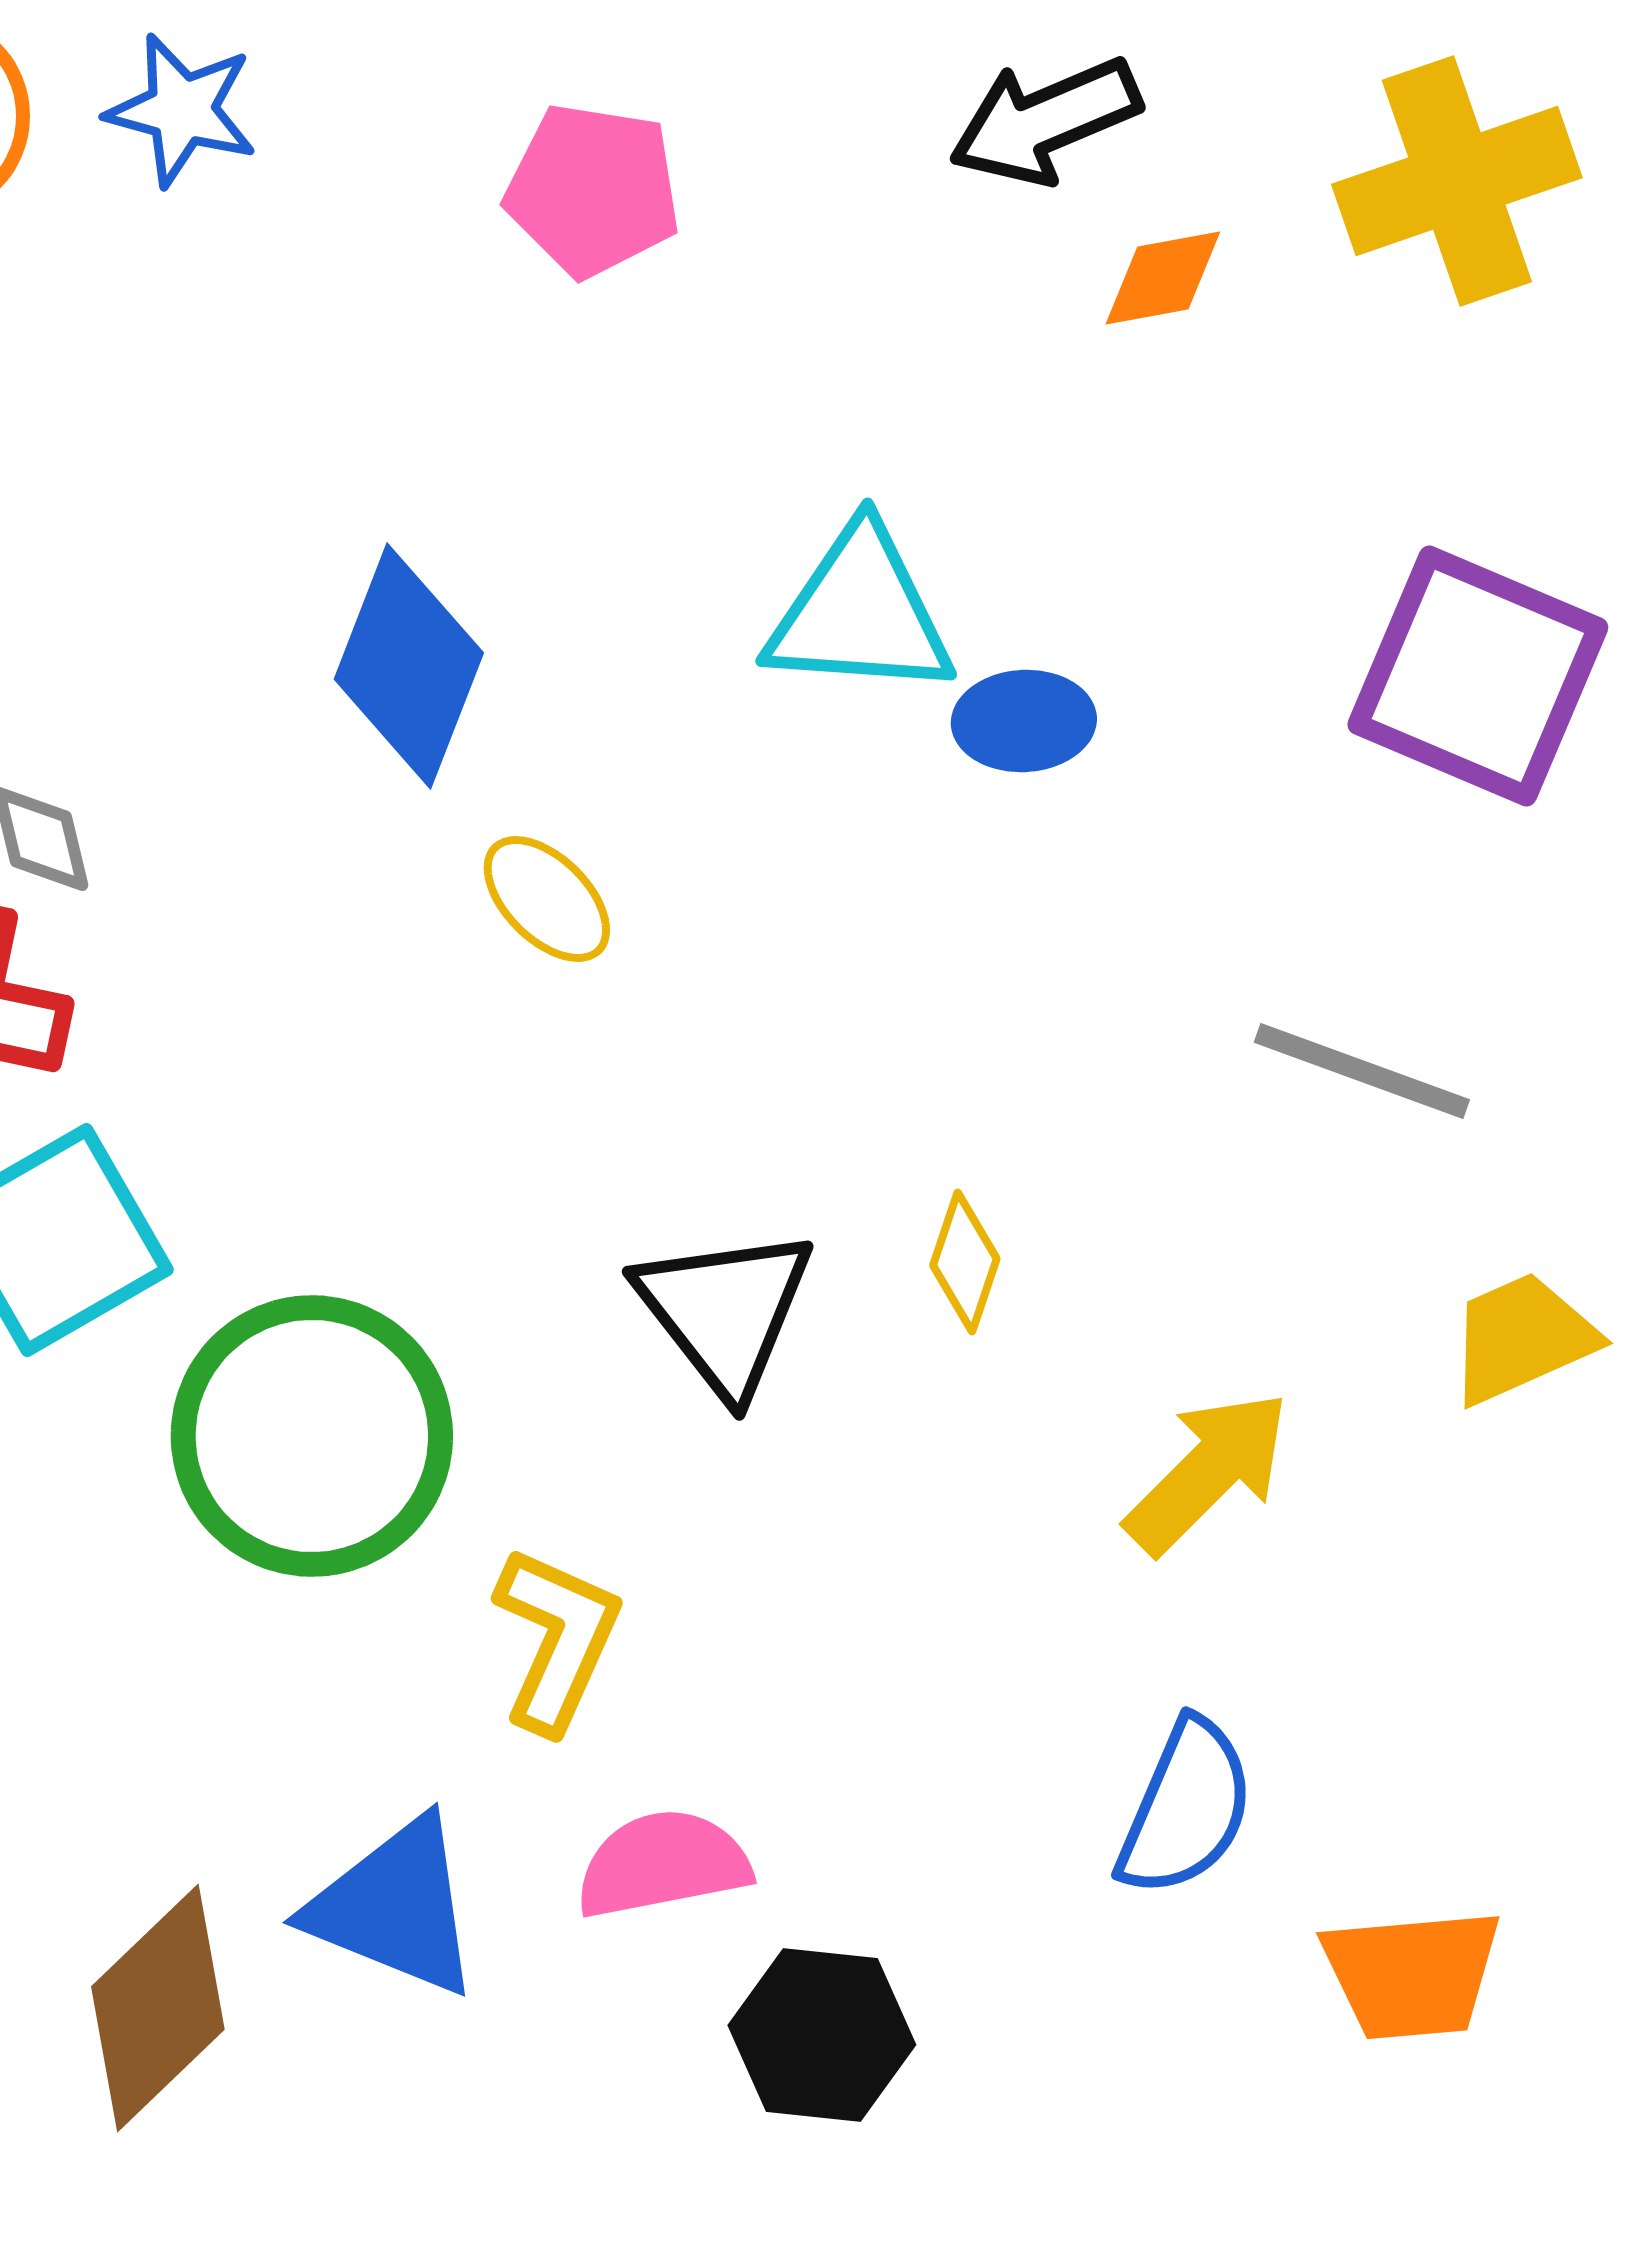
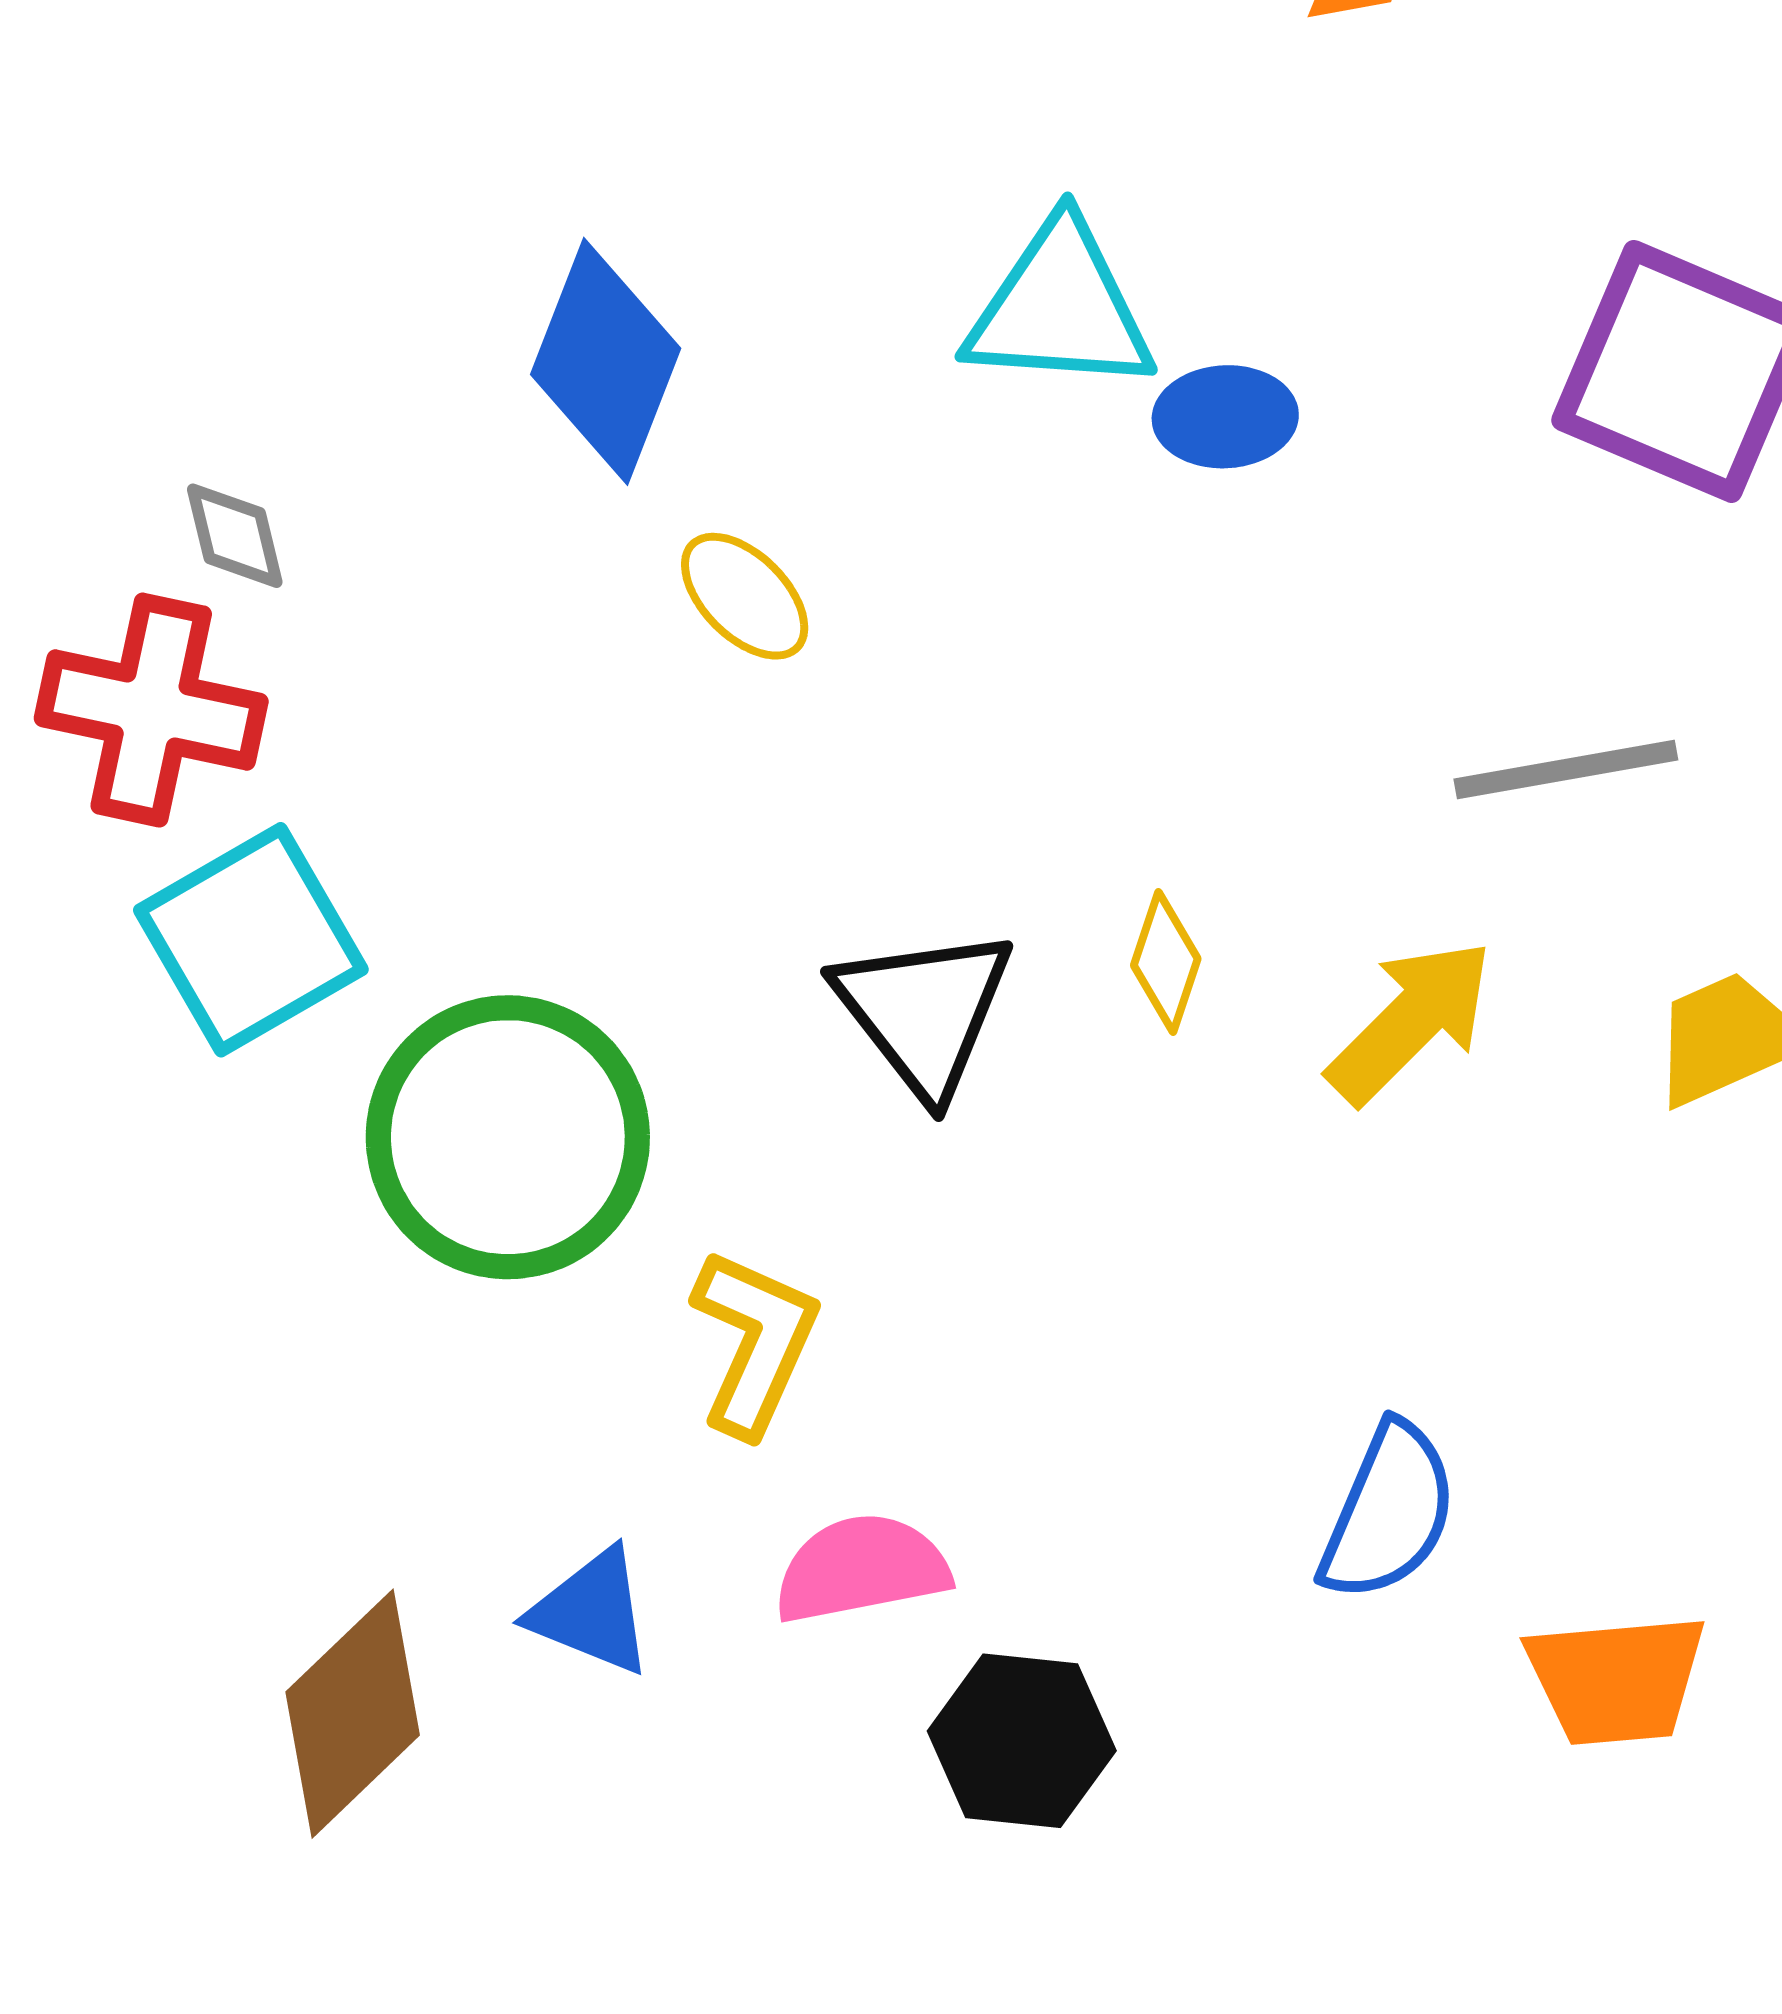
gray line: (1362, 1071) -> (1566, 769), turned -30
yellow arrow: (1208, 1472) -> (1411, 1021), moved
blue triangle: (395, 1907) -> (591, 1612), size x0.7

